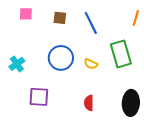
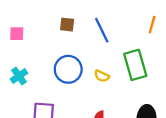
pink square: (26, 14) -> (17, 34), moved

